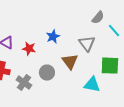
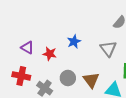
brown triangle: (70, 62) -> (91, 80), moved

